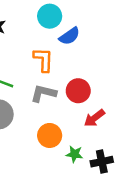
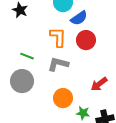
red circle: (78, 91) -> (86, 40), moved

